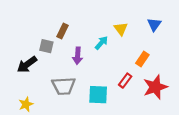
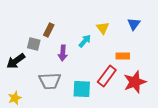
orange rectangle: (142, 59) -> (123, 56), turned 56
red rectangle: (125, 81) -> (107, 76), size x1.5

